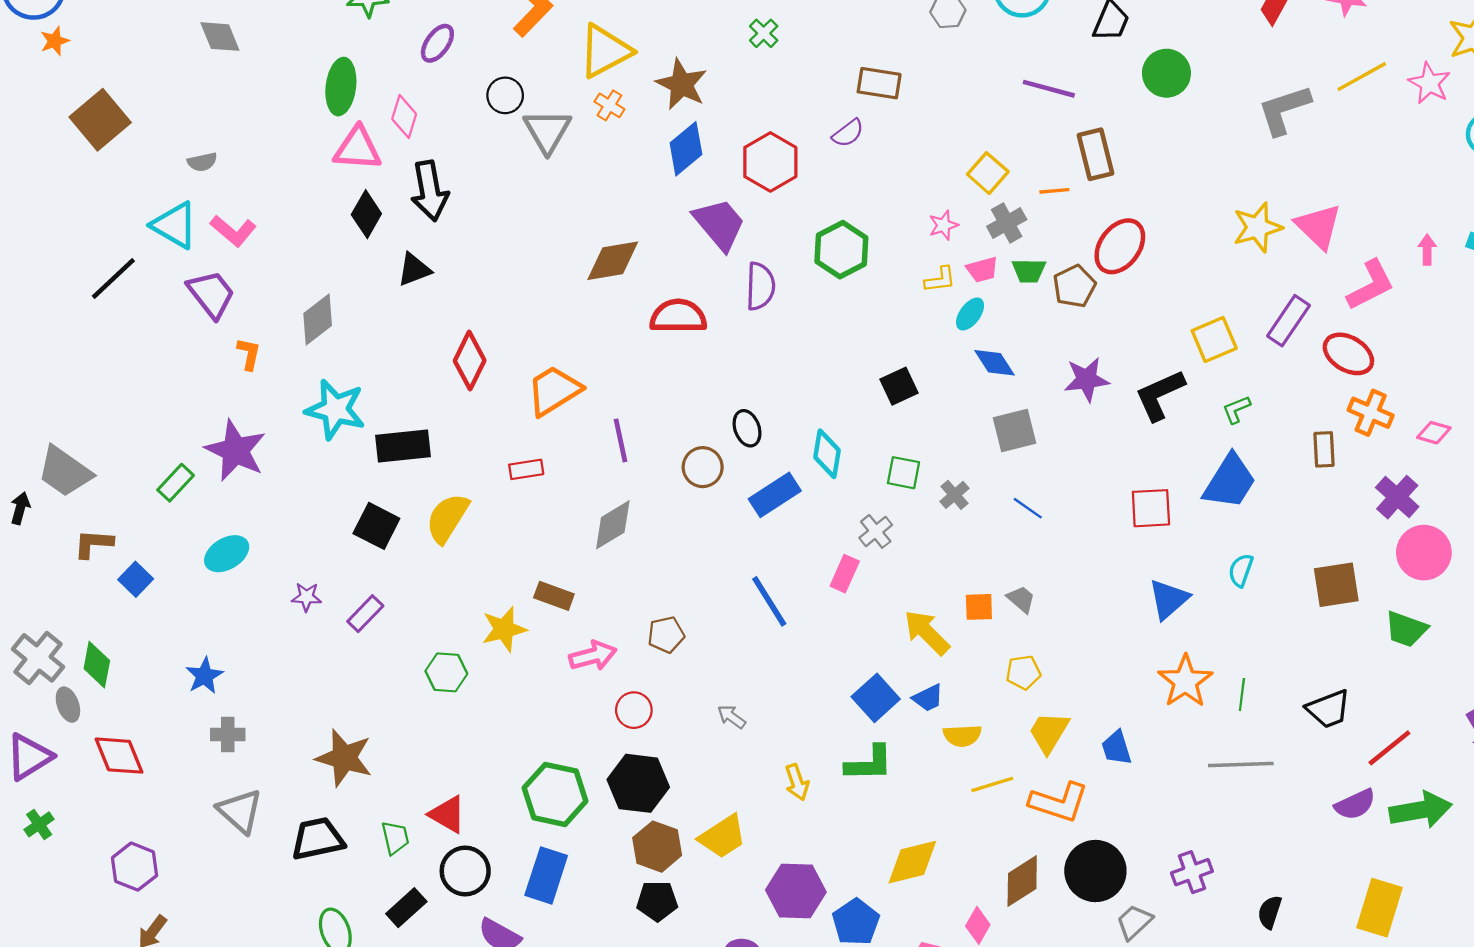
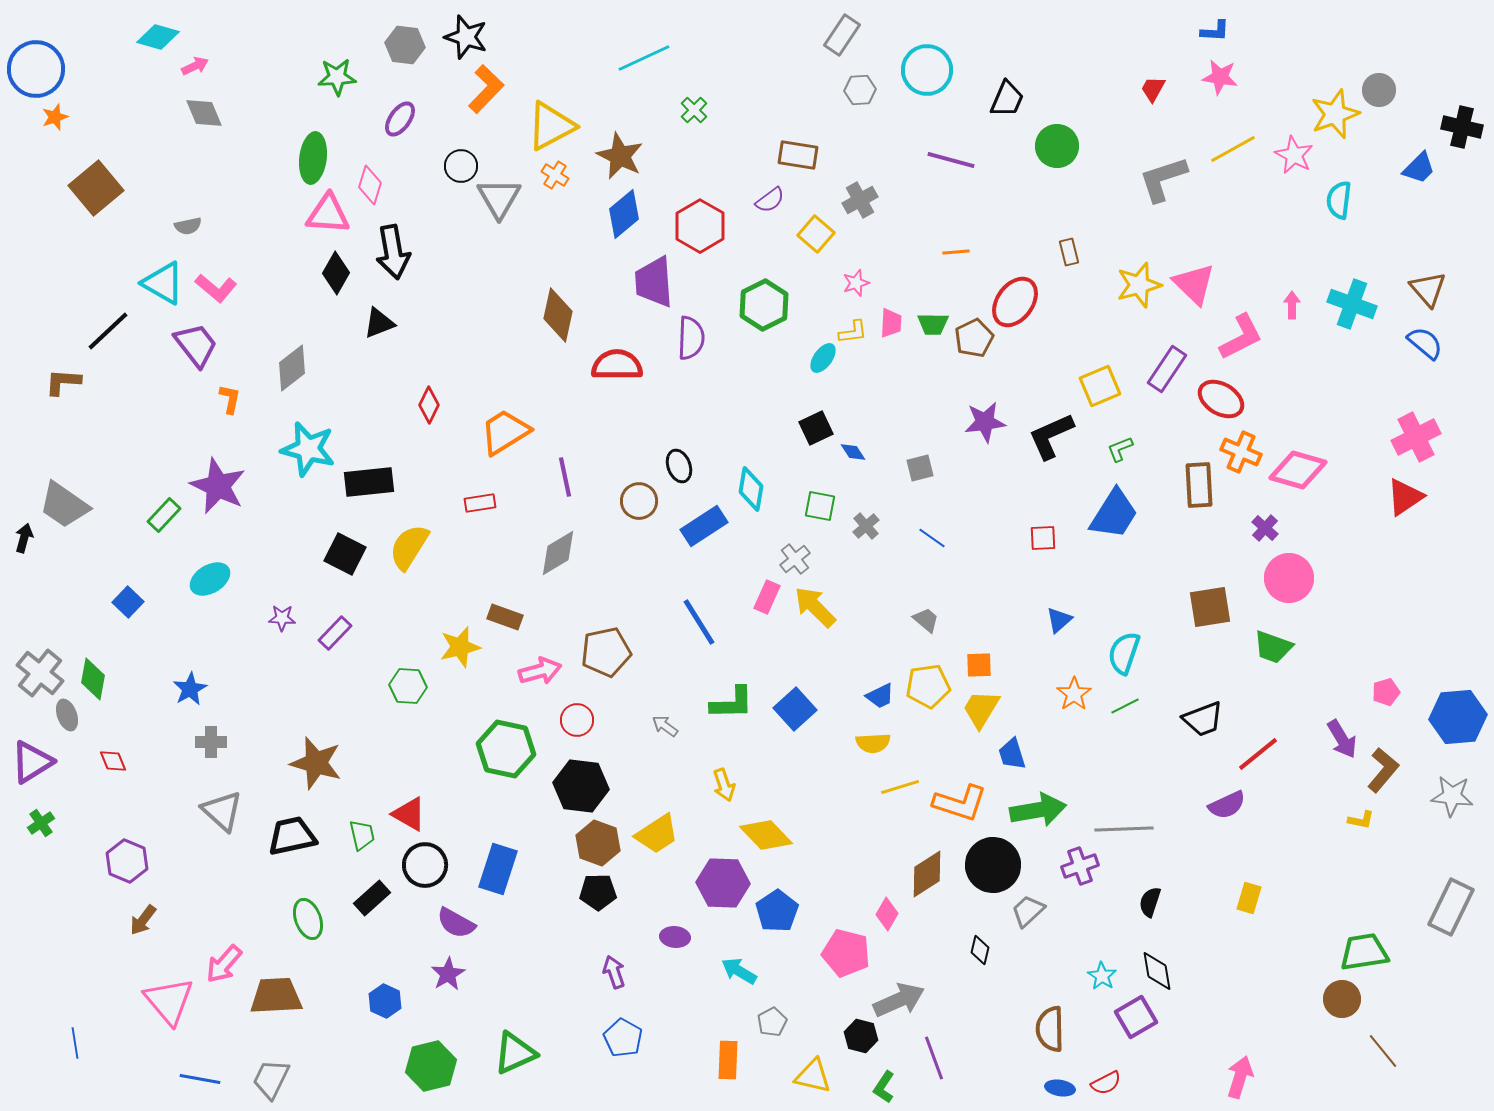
brown rectangle: (1095, 154) -> (1069, 252), moved, size x0.6
yellow square: (988, 173) -> (816, 234), moved
gray cross: (1007, 223) -> (860, 200), moved
purple trapezoid: (719, 224) -> (654, 282), turned -144
brown diamond: (613, 261) -> (558, 315), turned -68
pink trapezoid: (982, 270) -> (891, 323), turned -72
cyan ellipse: (970, 314) -> (823, 358), moved
red diamond: (470, 361) -> (429, 405), size x0.7
blue diamond: (994, 363) -> (853, 452), moved, size x0.7
gray square: (1014, 430) -> (920, 468), size x0.7
pink diamond: (1434, 433) -> (1298, 470), size x1.8
brown rectangle: (1324, 449) -> (1199, 485), size x1.4
purple cross: (1397, 497) -> (1265, 528), size x0.7
red square: (1151, 508) -> (1043, 538), size x0.7
brown L-shape: (93, 544) -> (63, 382), moved
cyan semicircle: (1241, 570) -> (1124, 653), moved, size x1.4
blue triangle: (1169, 599) -> (1059, 620), size x0.7
orange square: (979, 607) -> (979, 665), moved
yellow arrow: (927, 632) -> (815, 607), moved
brown pentagon: (666, 635) -> (606, 652), size x1.5
yellow pentagon: (1023, 672) -> (928, 686), size x1.4
orange star: (1185, 681) -> (1074, 694), size x0.7
green line: (1242, 695) -> (1125, 706), turned 56
blue trapezoid: (928, 698) -> (880, 696), moved
yellow trapezoid: (1049, 732) -> (981, 709), moved
red diamond: (119, 756) -> (113, 761), size x0.6
green L-shape: (869, 763) -> (732, 703), moved
gray line: (1241, 764) -> (1124, 829), moved
green hexagon: (555, 794) -> (506, 749), moved
green arrow: (1421, 810) -> (1038, 810), moved
yellow diamond: (912, 862) -> (766, 835), moved, turned 60
yellow rectangle: (1379, 908) -> (1249, 898), size x0.6

